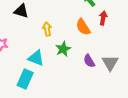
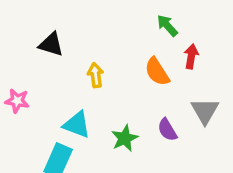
green star: (63, 49) -> (125, 138), moved
gray triangle: (110, 63) -> (205, 111), moved

